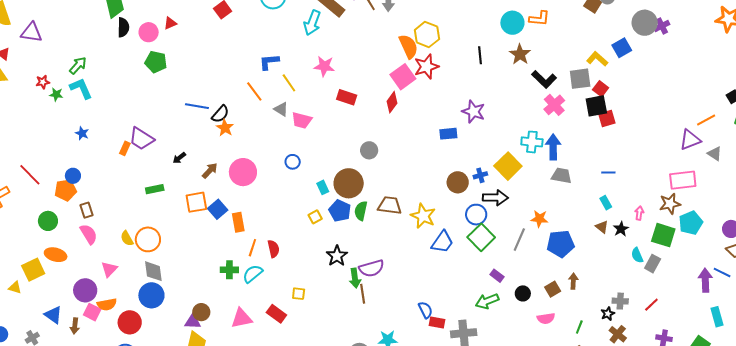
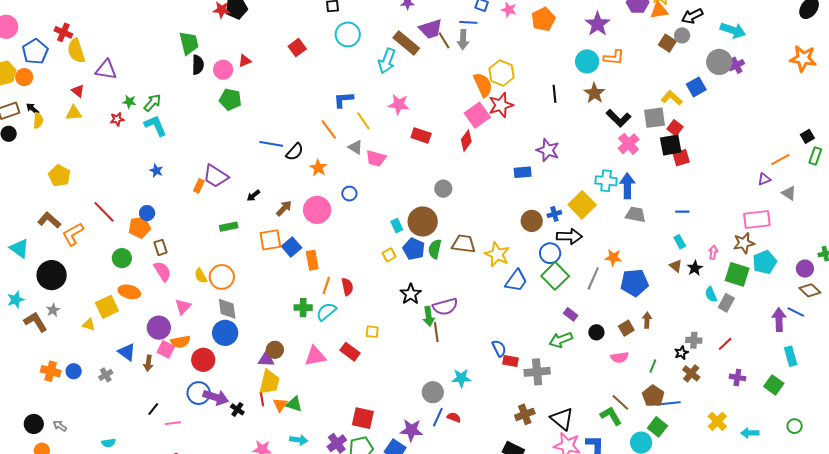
green star: (56, 94) -> (129, 102), moved
orange star: (225, 128) -> (318, 168), moved
purple triangle: (690, 140) -> (764, 179), size x0.6
blue circle: (293, 162) -> (349, 194), moved

